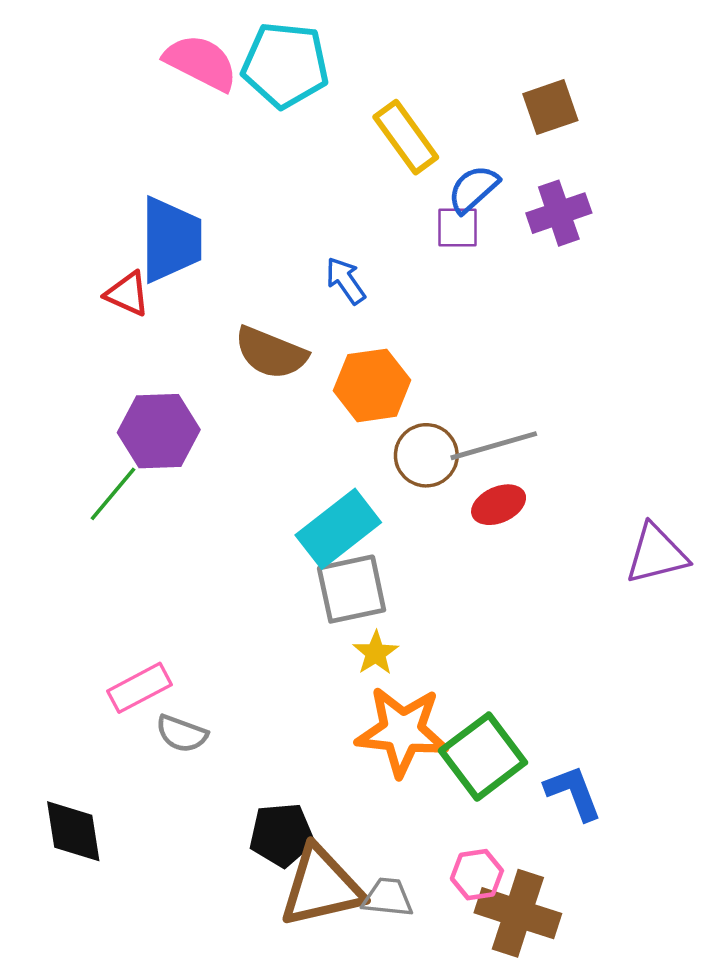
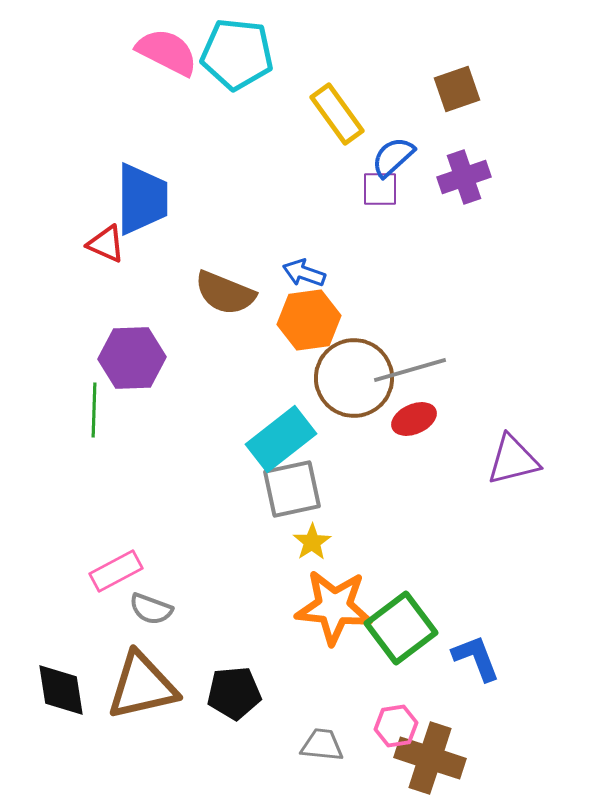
blue arrow: (346, 281) -> (304, 273), moved, turned -36
brown circle: (426, 455) -> (354, 378), size x1.5
green line: (113, 494) -> (94, 410), turned -38
purple triangle: (656, 554) -> (513, 460), moved
brown triangle: (321, 887) -> (142, 686), moved

